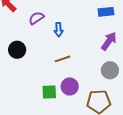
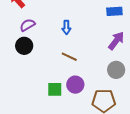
purple semicircle: (36, 18) -> (27, 25), moved
brown line: (63, 59) -> (69, 57), turned 42

